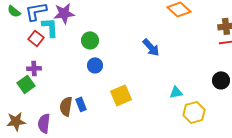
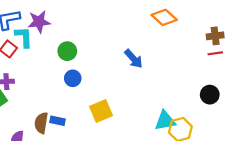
cyan triangle: (176, 92) -> (165, 121), moved, size x1.5
blue rectangle: (81, 104) -> (57, 121), turned -56

